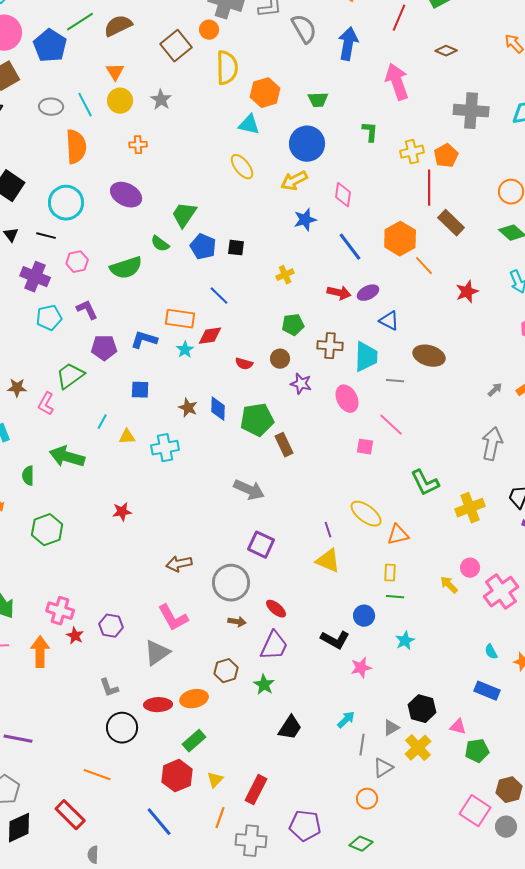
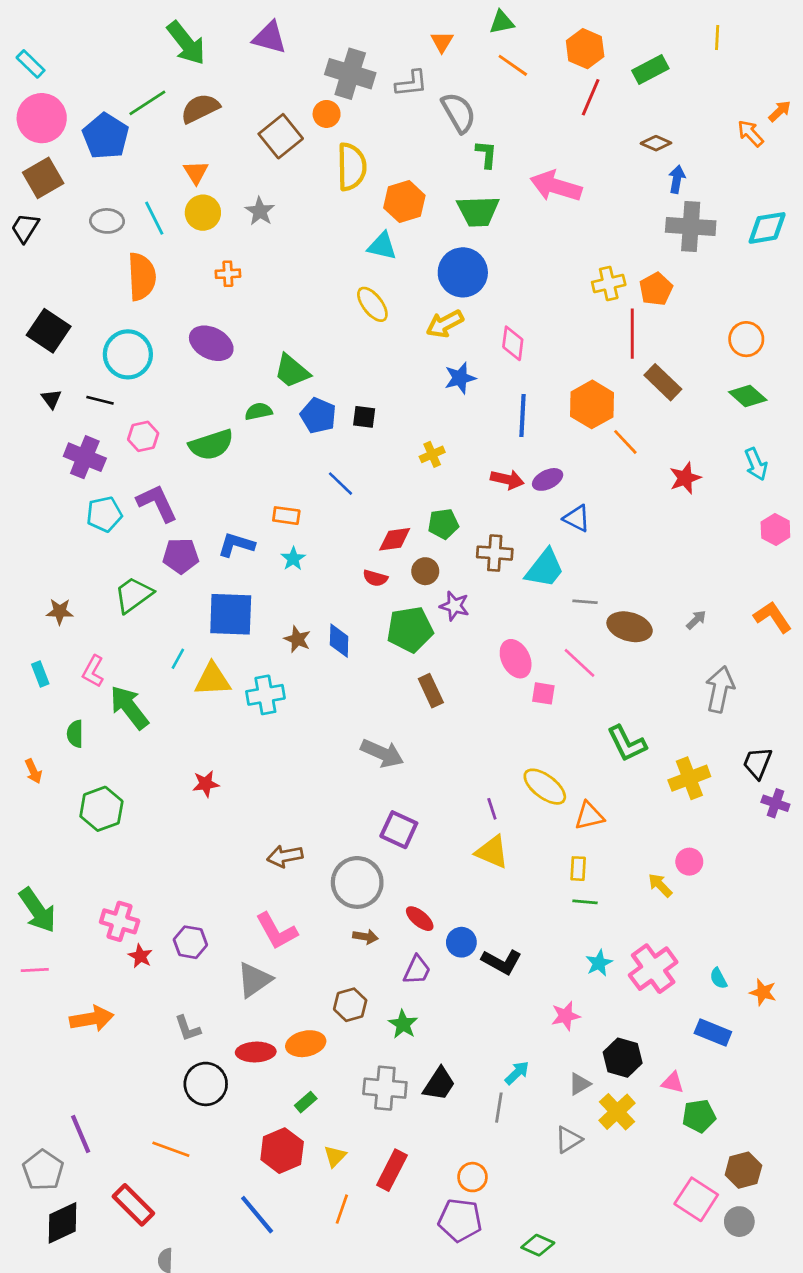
blue arrow: (348, 44) -> (677, 179), moved, size x0.6
pink arrow: (397, 82) -> (556, 186), moved, turned -54
green trapezoid: (318, 100) -> (478, 211), size x1.5
green L-shape: (370, 132) -> (486, 154), moved
green trapezoid: (184, 215) -> (292, 371), turned -84
green semicircle: (160, 244) -> (258, 411), turned 132
blue line: (350, 247) -> (523, 416), turned 40
purple L-shape: (87, 310) -> (157, 503), size x1.4
orange rectangle: (180, 319) -> (286, 516), size x0.7
red diamond: (210, 336) -> (395, 539), moved
brown ellipse: (429, 356) -> (630, 627), moved
cyan trapezoid: (366, 357) -> (545, 568), turned 36
blue square: (140, 390) -> (231, 614), size x1.8
gray arrow: (495, 390) -> (696, 620), moved
pink ellipse: (347, 399) -> (516, 659), moved
pink L-shape: (46, 404) -> (93, 671), moved
green pentagon: (257, 420) -> (410, 630), moved
yellow triangle: (127, 437) -> (213, 680), size x1.6
green arrow: (67, 457) -> (129, 707), turned 36
pink cross: (501, 592) -> (653, 969), moved
blue circle: (364, 616) -> (461, 942), moved
purple trapezoid: (274, 646) -> (417, 970), size x0.7
orange arrow: (40, 652) -> (92, 1019), moved, turned 80
pink star: (361, 668) -> (566, 1016), moved
purple line: (18, 739) -> (81, 1134), moved, turned 56
green rectangle: (194, 741) -> (306, 1102), size x0.7
gray line: (362, 745) -> (499, 1108), moved
orange circle: (367, 799) -> (472, 1177), moved
gray cross: (251, 841) -> (385, 1088), moved

